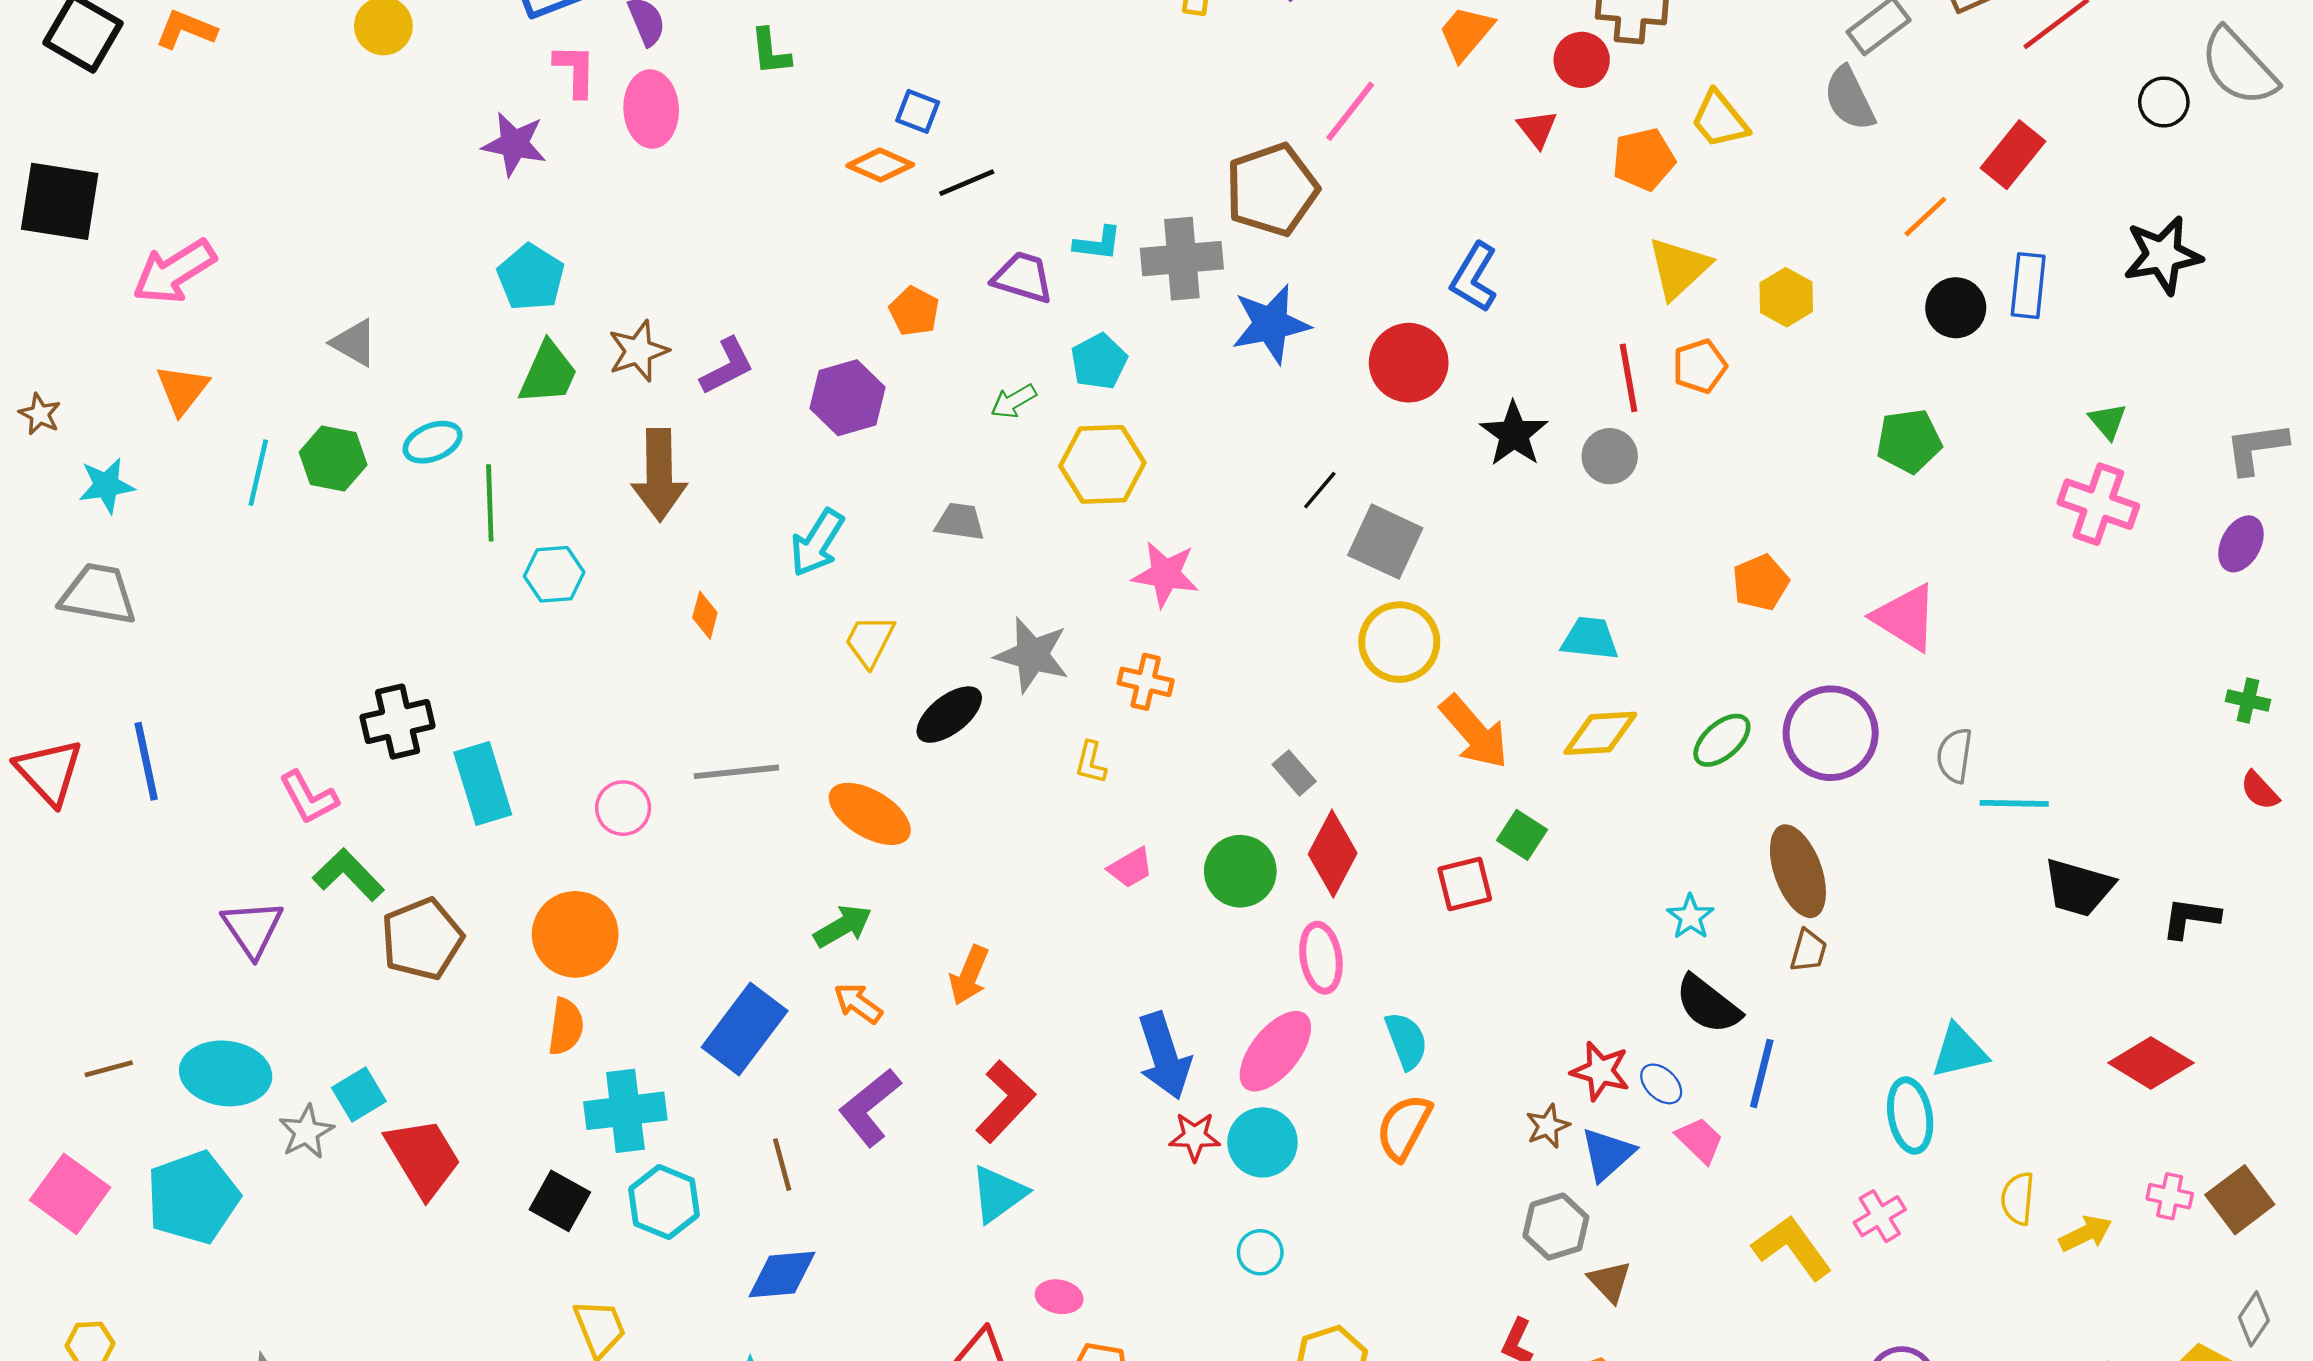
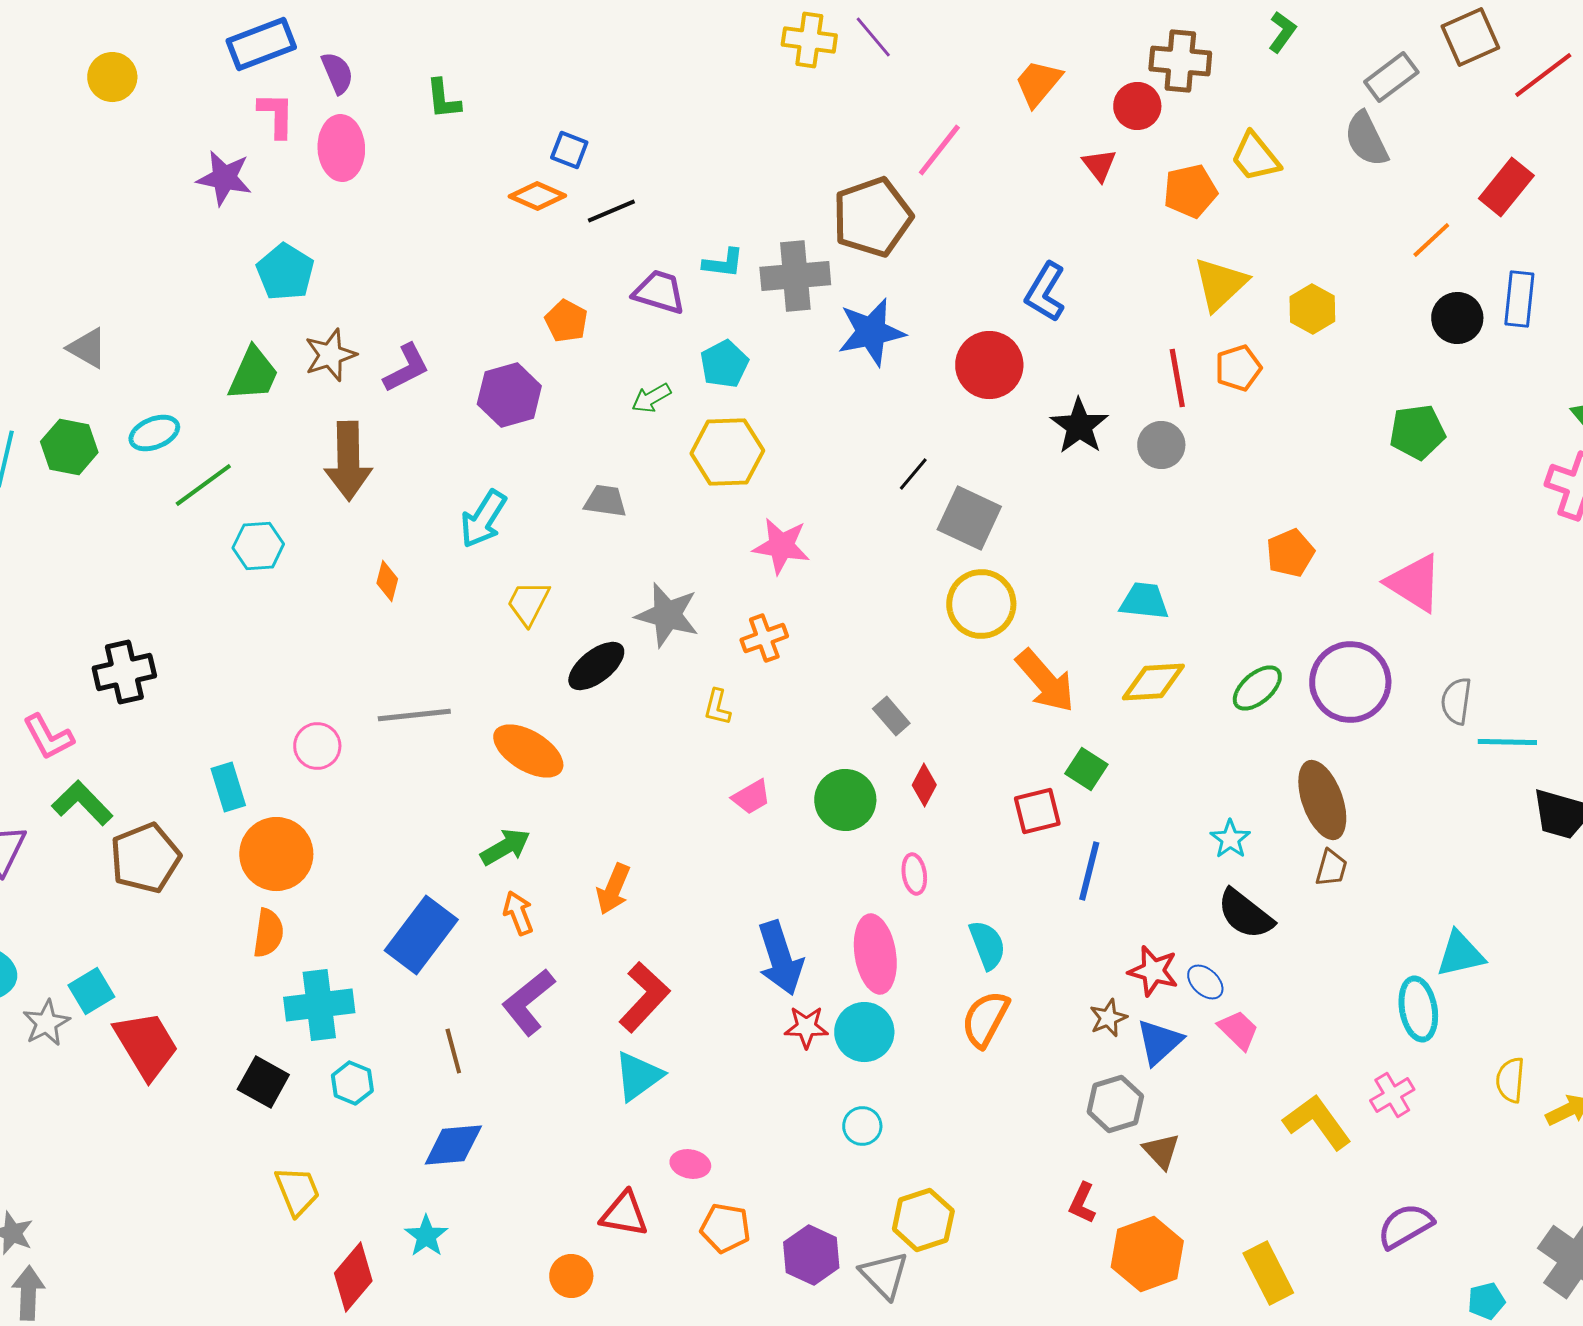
cyan pentagon: (531, 277) -> (285, 272), moved
green line: (490, 503) -> (203, 485), turned 56
orange cross: (1146, 682) -> (764, 638), turned -33
cyan rectangle: (483, 784) -> (228, 787), moved, size x0.7
red diamond: (1333, 854) -> (924, 785), size x0.6
pink ellipse: (1321, 958) -> (914, 874), size x0.7
orange arrow: (858, 1003) -> (518, 913), turned 33
pink ellipse: (1275, 1051) -> (875, 954), turned -48
blue line: (1762, 1073) -> (1089, 871), moved
cyan hexagon: (664, 1202) -> (352, 1083), size x0.7

